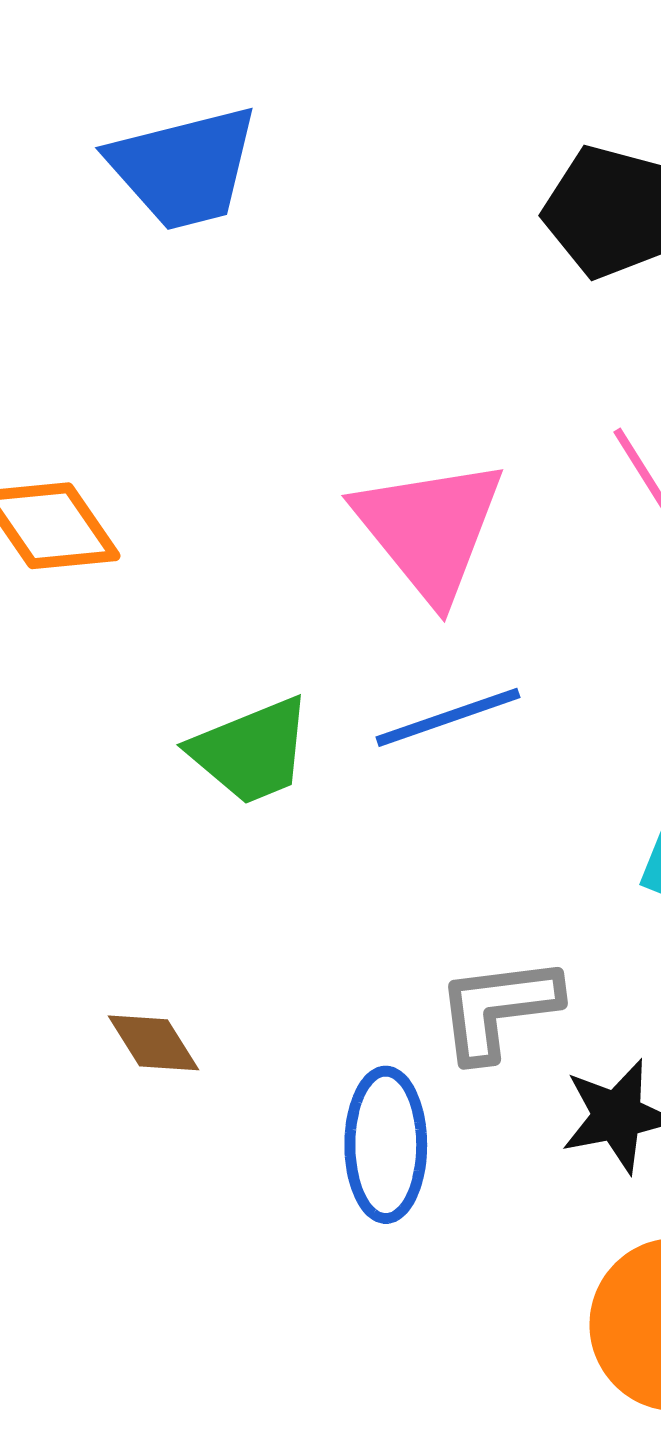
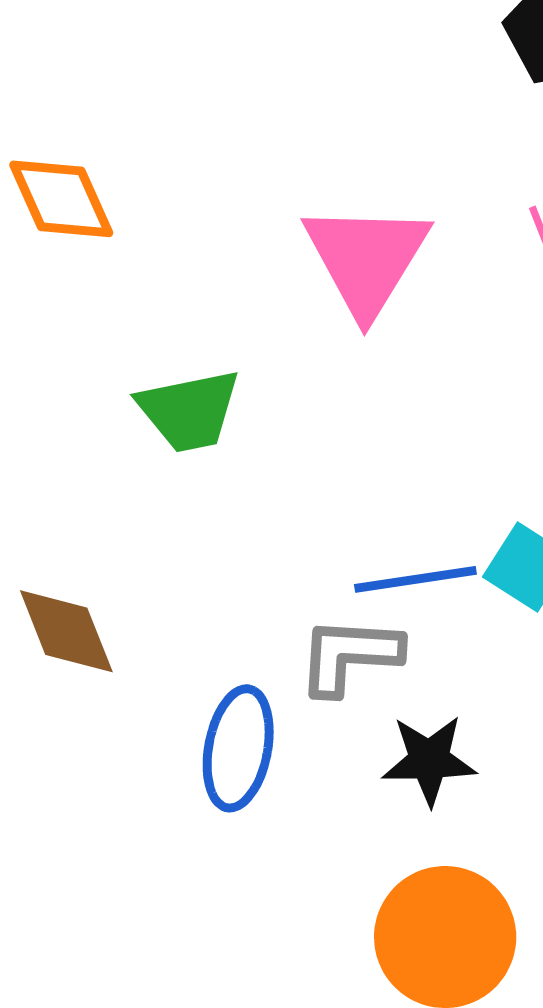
blue line: (448, 717) -> (415, 579), moved
brown diamond: (153, 1043) -> (66, 631), size x1.4

